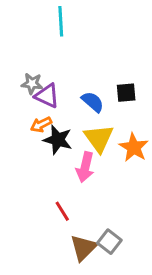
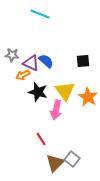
cyan line: (61, 21) -> (40, 14), turned -66
gray star: (32, 84) -> (12, 55), moved
blue semicircle: (93, 102) -> (46, 61), moved
orange arrow: (41, 125) -> (23, 75), moved

